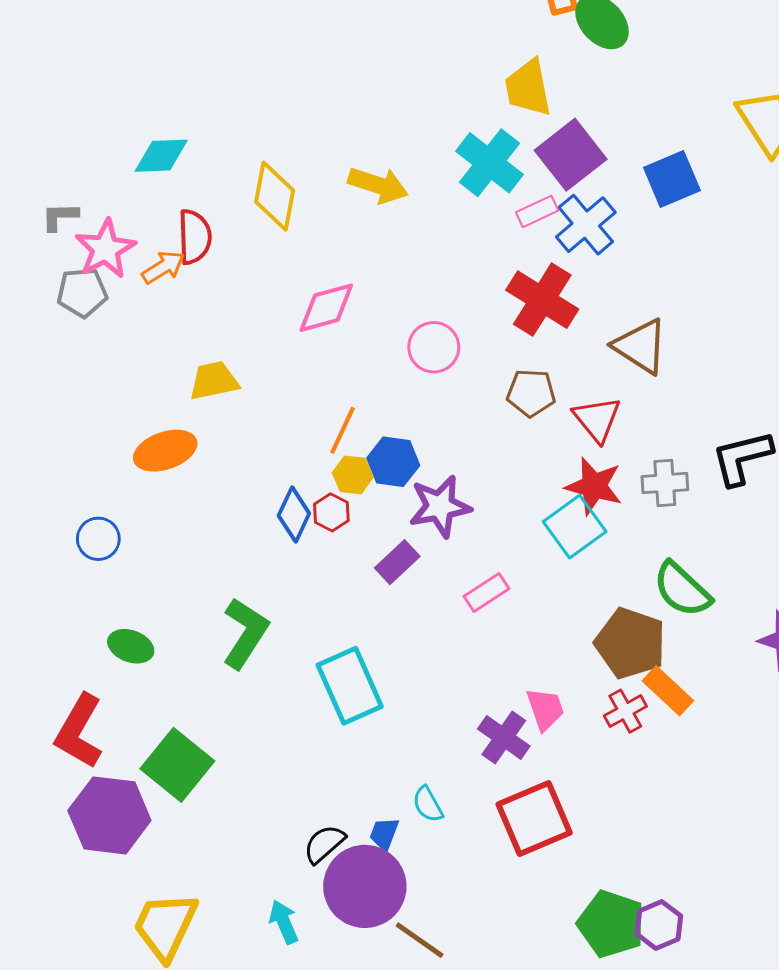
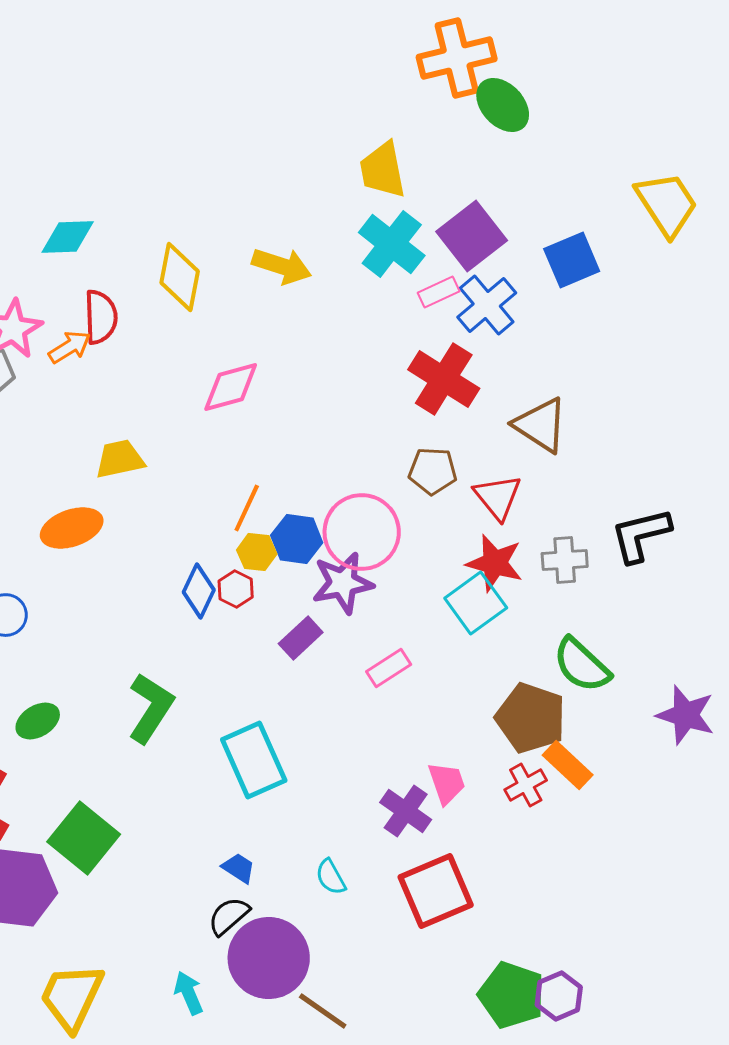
yellow trapezoid: (528, 88) -> (383, 170), moved
pink circle: (434, 347) -> (362, 532), moved, size x1.5
green ellipse: (131, 646) -> (38, 721), turned -51
blue trapezoid: (384, 834) -> (239, 868), moved, turned 102

